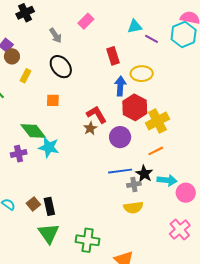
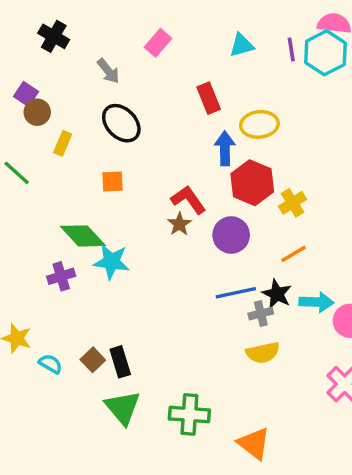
black cross: (25, 13) -> (54, 36), turned -30
purple line: (151, 39) -> (291, 49), moved, turned 56
yellow cross: (157, 121) -> (292, 203), size x0.7

